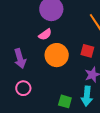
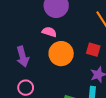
pink semicircle: (45, 34) -> (49, 32), turned -128

